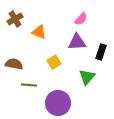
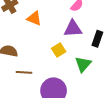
yellow square: (54, 62) -> (59, 50), moved

